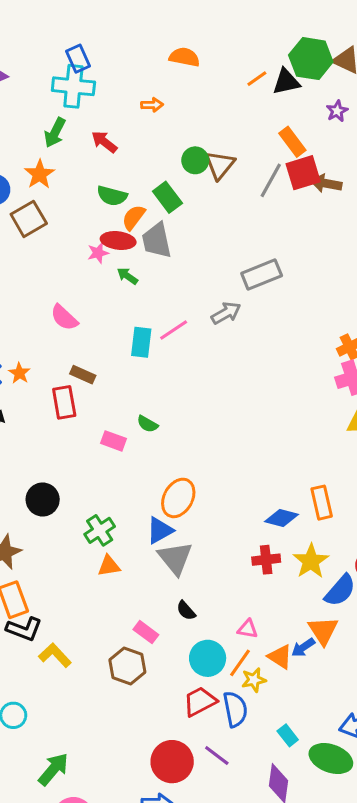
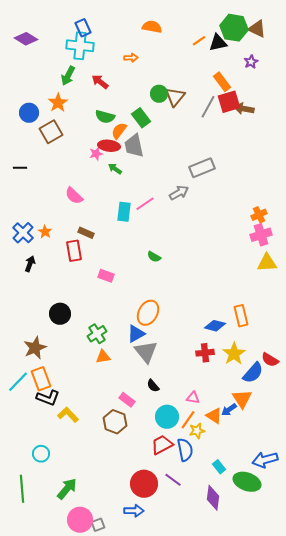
green semicircle: (147, 424) -> (154, 257), moved

